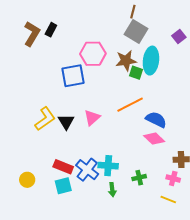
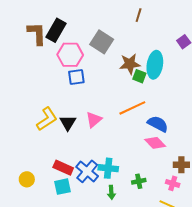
black rectangle: (51, 30) -> (56, 30), size x1.6
gray square: (136, 32) -> (102, 42), moved
brown L-shape: (32, 34) -> (37, 34), turned -35
pink hexagon: (93, 54) -> (70, 55), moved
blue square: (73, 76) -> (76, 77), size x0.7

